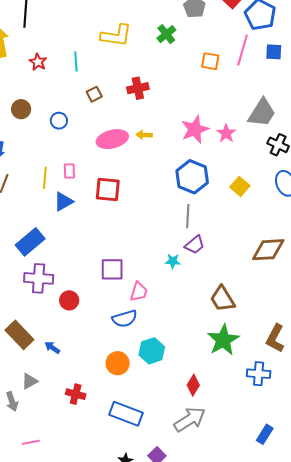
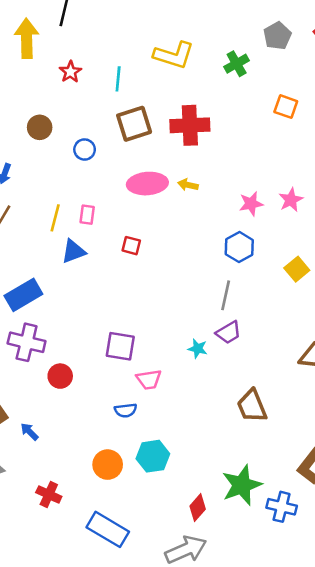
red cross: (138, 88) -> (190, 125), size x1.4
brown square: (94, 94) -> (134, 124), size x1.8
pink star: (195, 129) -> (251, 204), moved, size x0.7
blue hexagon: (192, 177) -> (239, 247), size x0.7
red square: (108, 189) -> (131, 246), size x0.6
pink trapezoid: (139, 292) -> (149, 380), turned 55
blue semicircle: (125, 319) -> (126, 410), size x0.7
green star: (223, 340) -> (242, 485), moved

